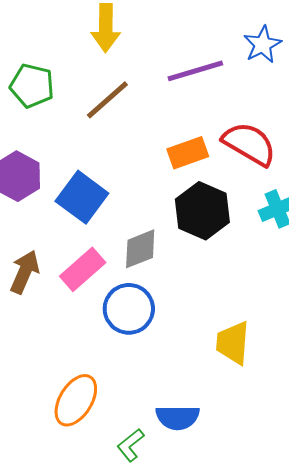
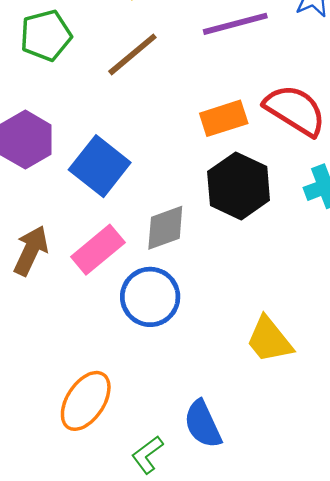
green pentagon: (32, 86) -> (46, 35), turned -30
yellow trapezoid: (233, 343) -> (269, 340), turned -45
blue semicircle: (177, 417) -> (203, 424), turned 63

